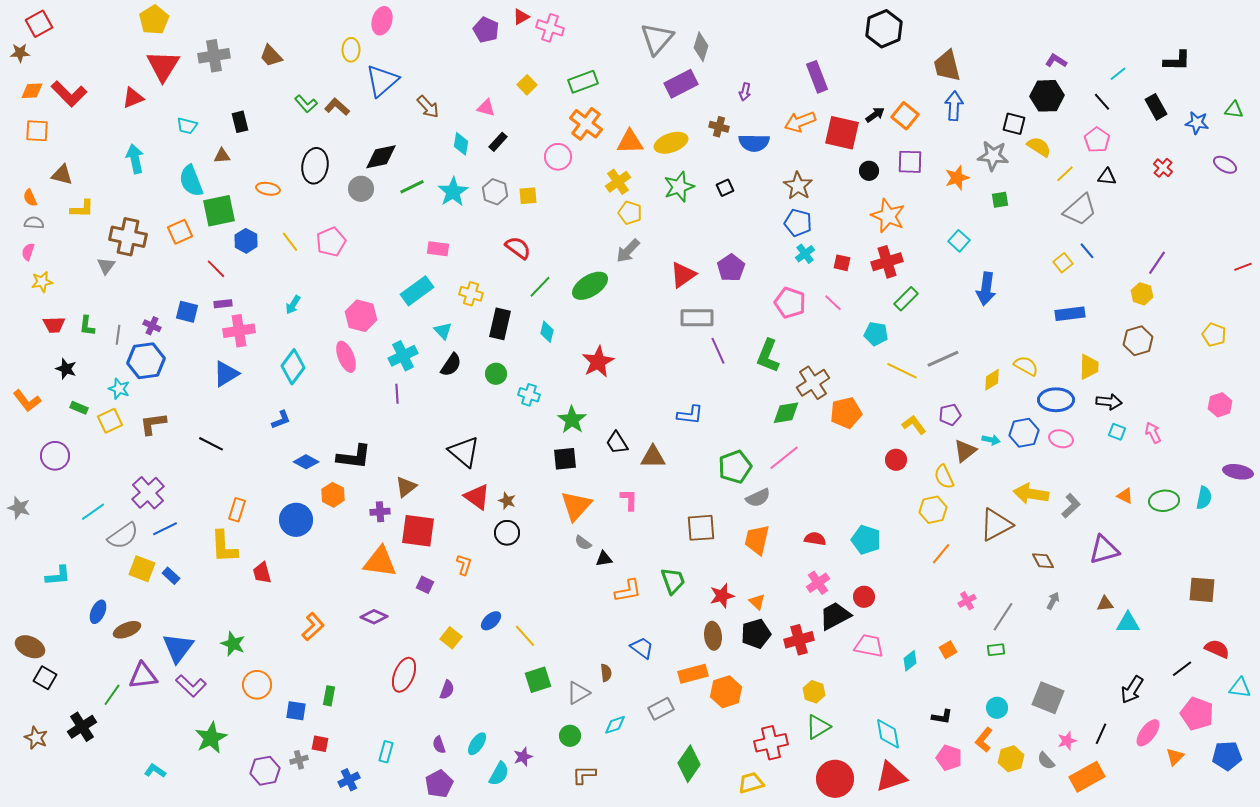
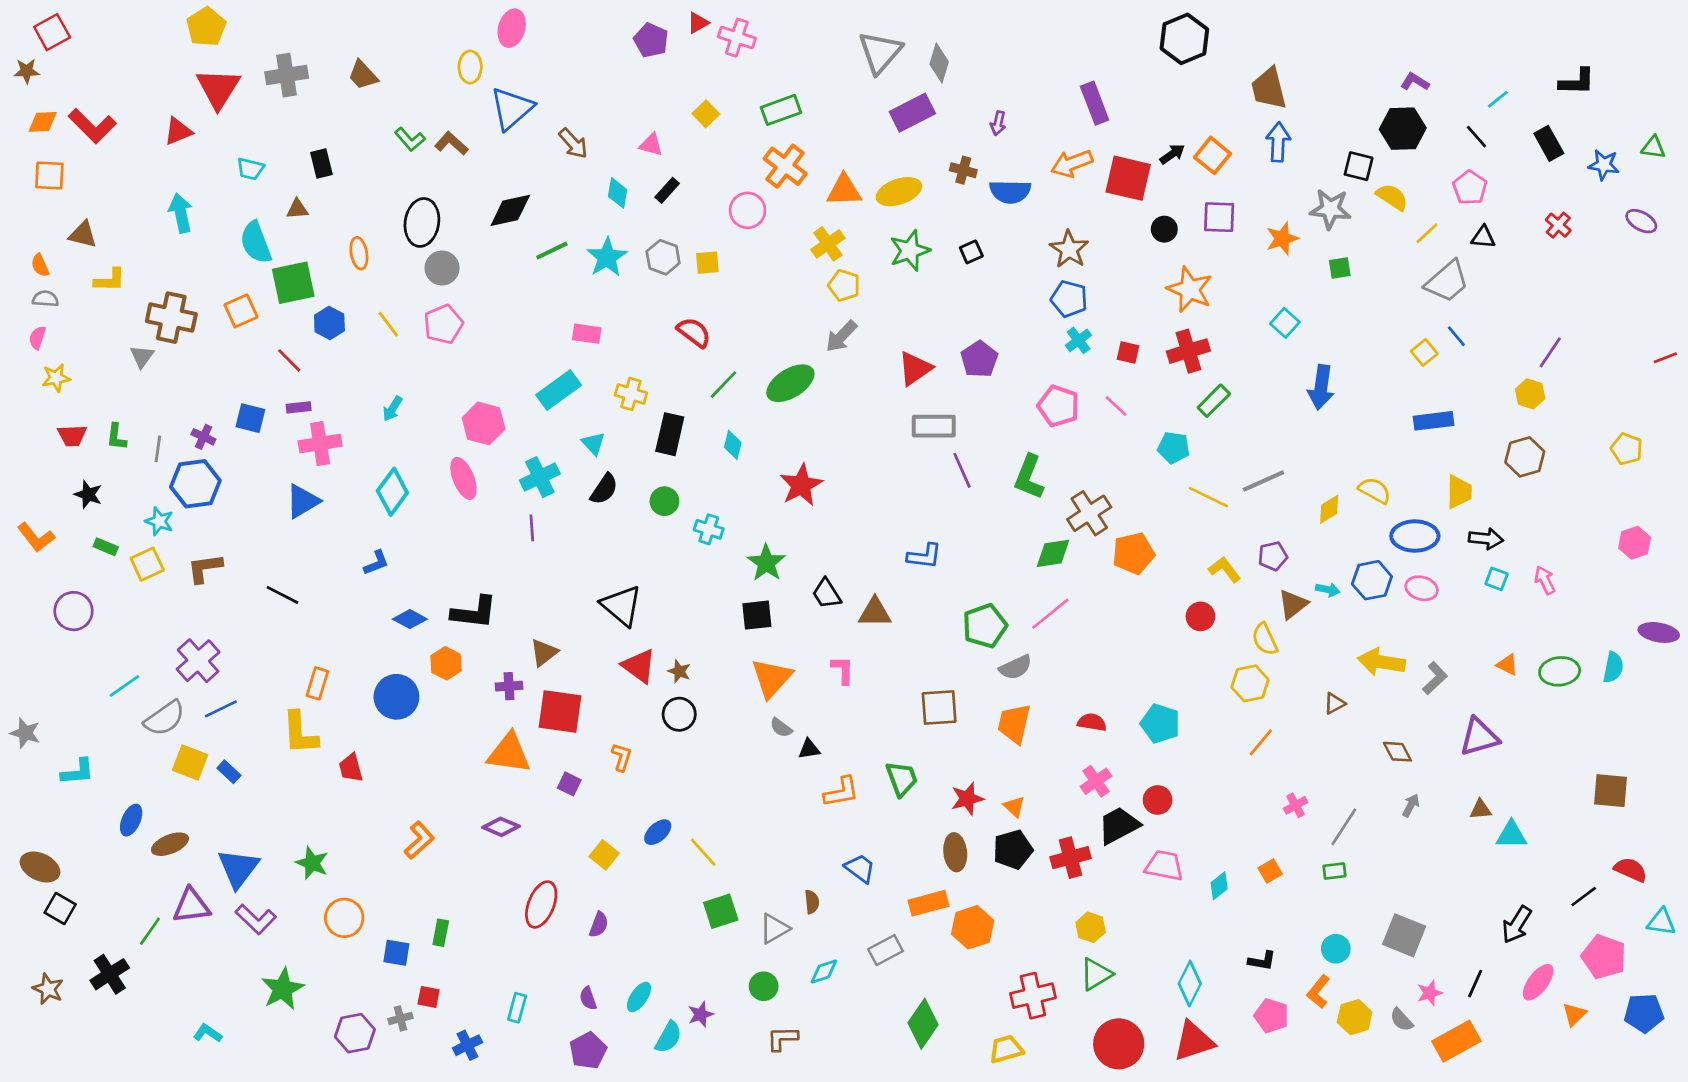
orange ellipse: (268, 189) -> (359, 253), turned 70
gray circle: (361, 189) -> (442, 268), moved
gray star: (19, 508) -> (25, 733), moved
brown triangle: (996, 525) -> (1334, 704), size x0.5
cyan diamond: (888, 734) -> (1190, 984), turned 36

